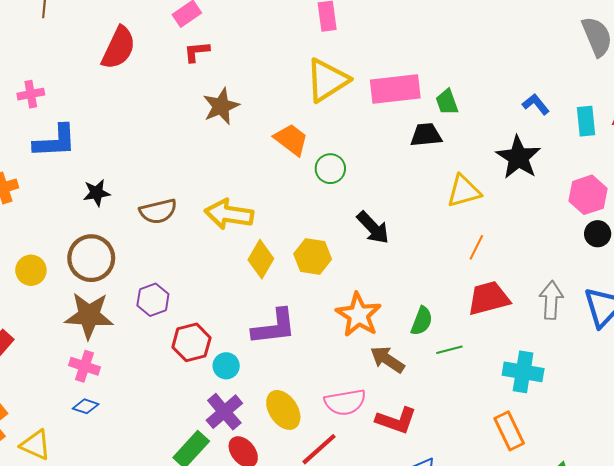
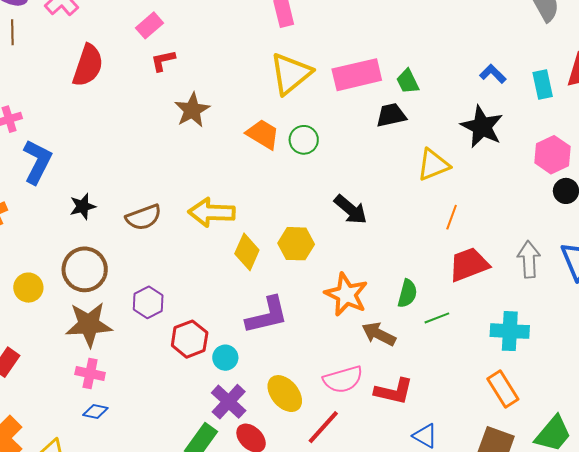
blue L-shape: (55, 141) -> (37, 162), turned -54
green circle: (330, 169) -> (304, 140), moved

